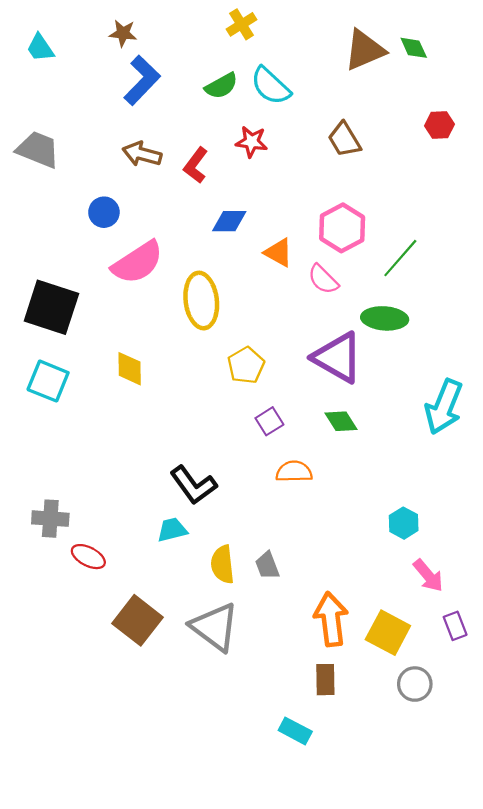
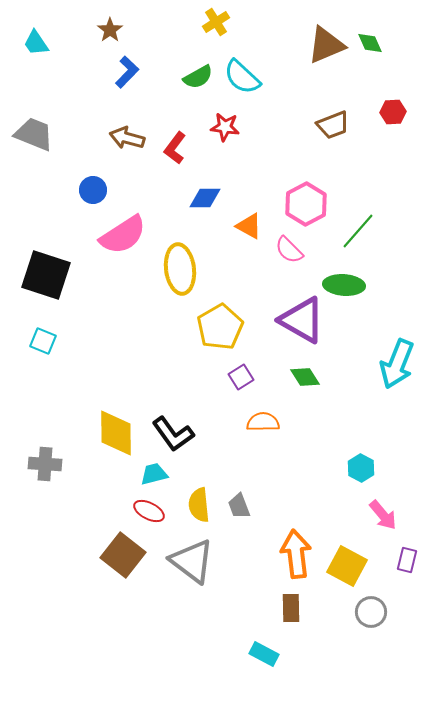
brown star: (123, 33) -> (110, 30), turned 30
blue L-shape: (142, 80) -> (127, 72), size x0.7
brown trapezoid: (344, 140) -> (333, 125), moved, turned -80
yellow pentagon: (246, 365) -> (220, 327), size x1.4
yellow diamond: (130, 369) -> (116, 433), moved, size x1.5
cyan square: (48, 381) -> (43, 341), size x0.7
red ellipse: (88, 557) -> (149, 511), moved
purple rectangle: (455, 626) -> (407, 560), turned 35

